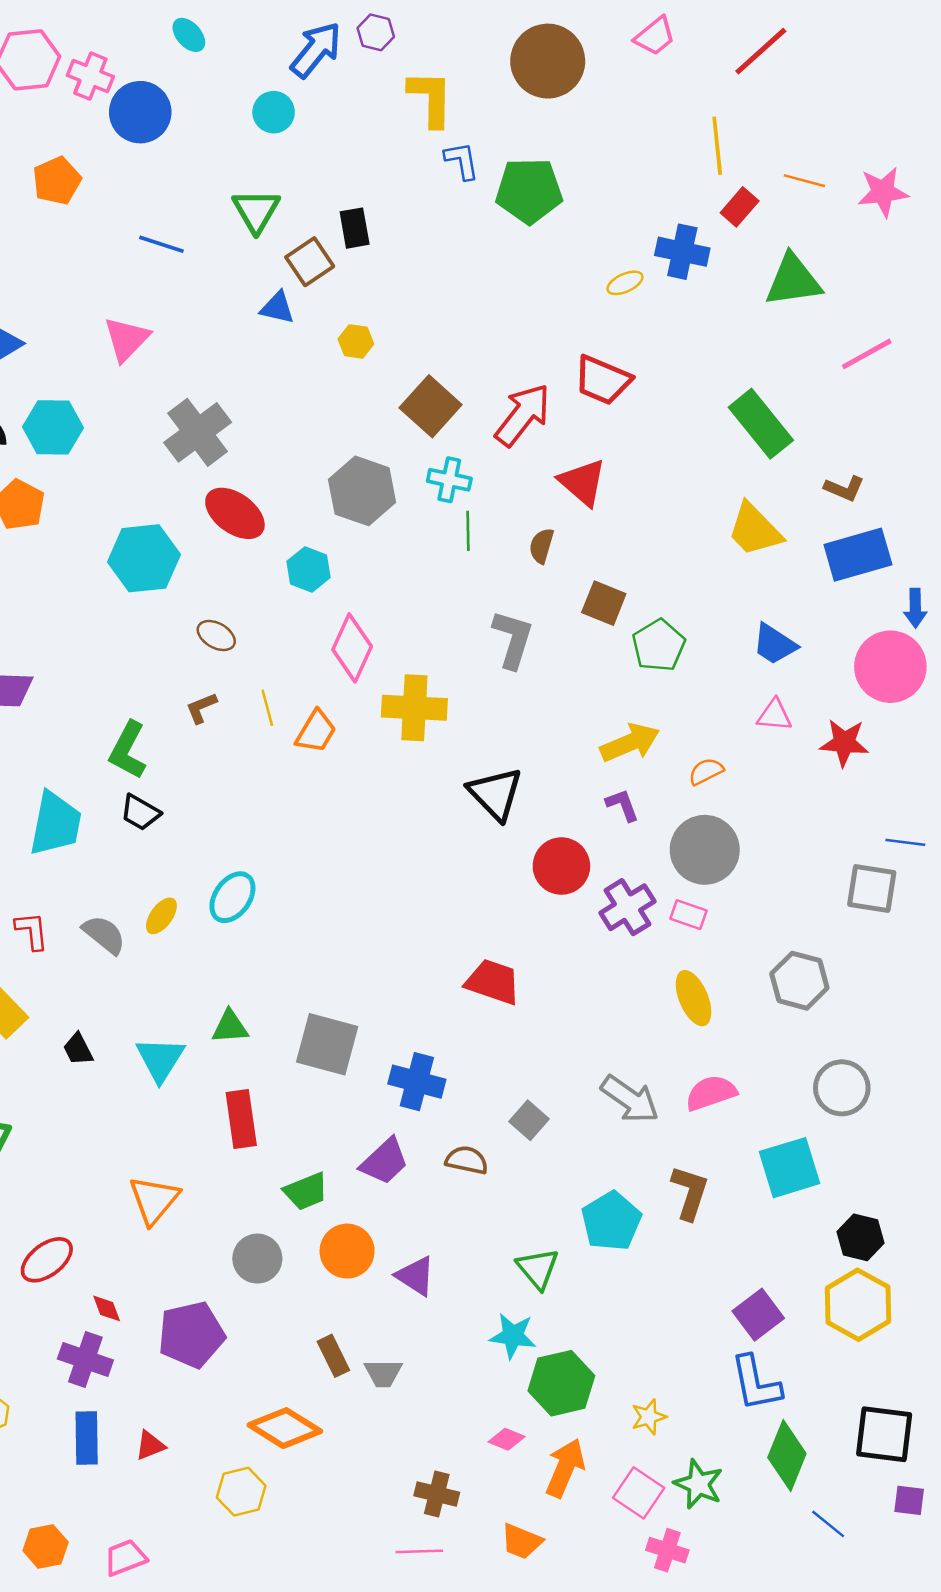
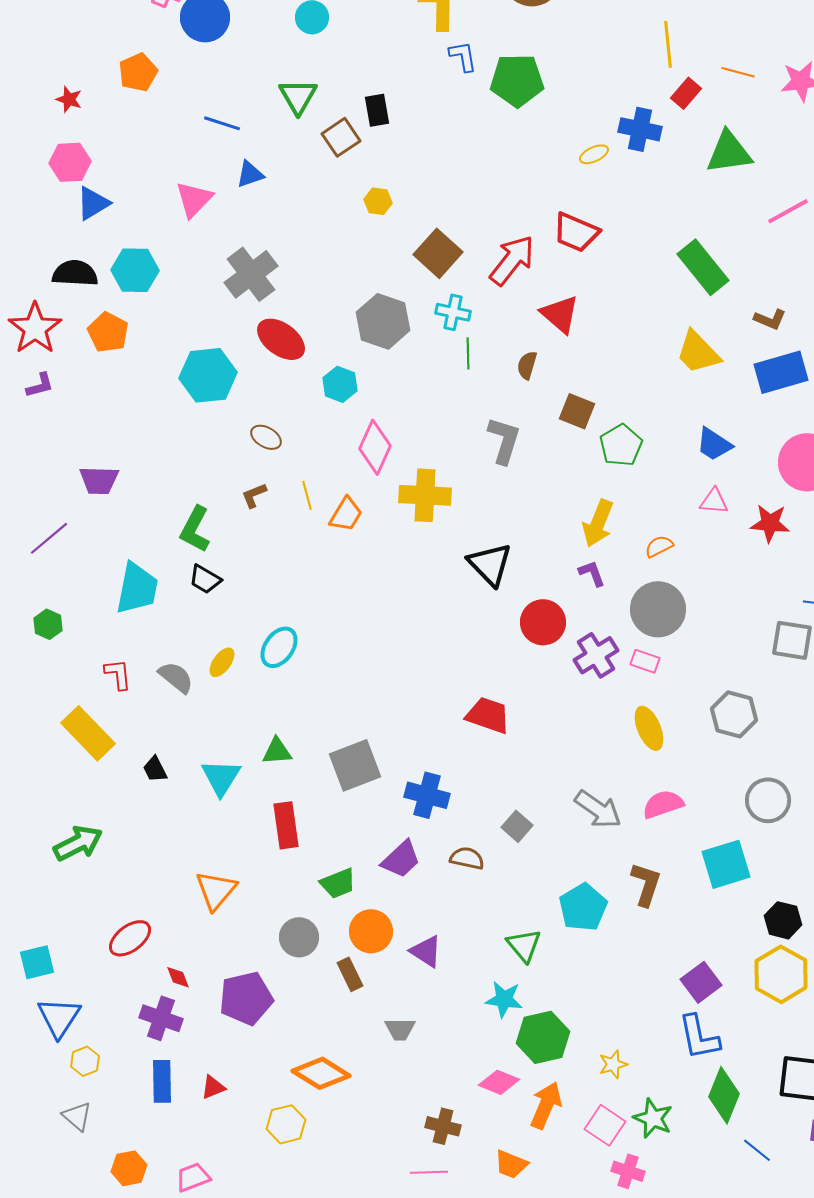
blue triangle: (277, 308) -> (250, 174), moved, turned -32
yellow arrow: (630, 743) -> (598, 523), turned 135
gray square: (327, 1044) -> (355, 765), turned -36
brown rectangle: (333, 1356) -> (350, 974), moved
pink diamond: (507, 1439) -> (499, 1082), size x1.4

